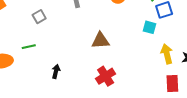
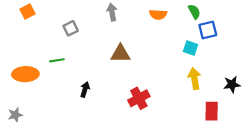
brown triangle: (100, 41) -> (120, 54), moved
yellow arrow: (167, 54) -> (194, 79), moved

